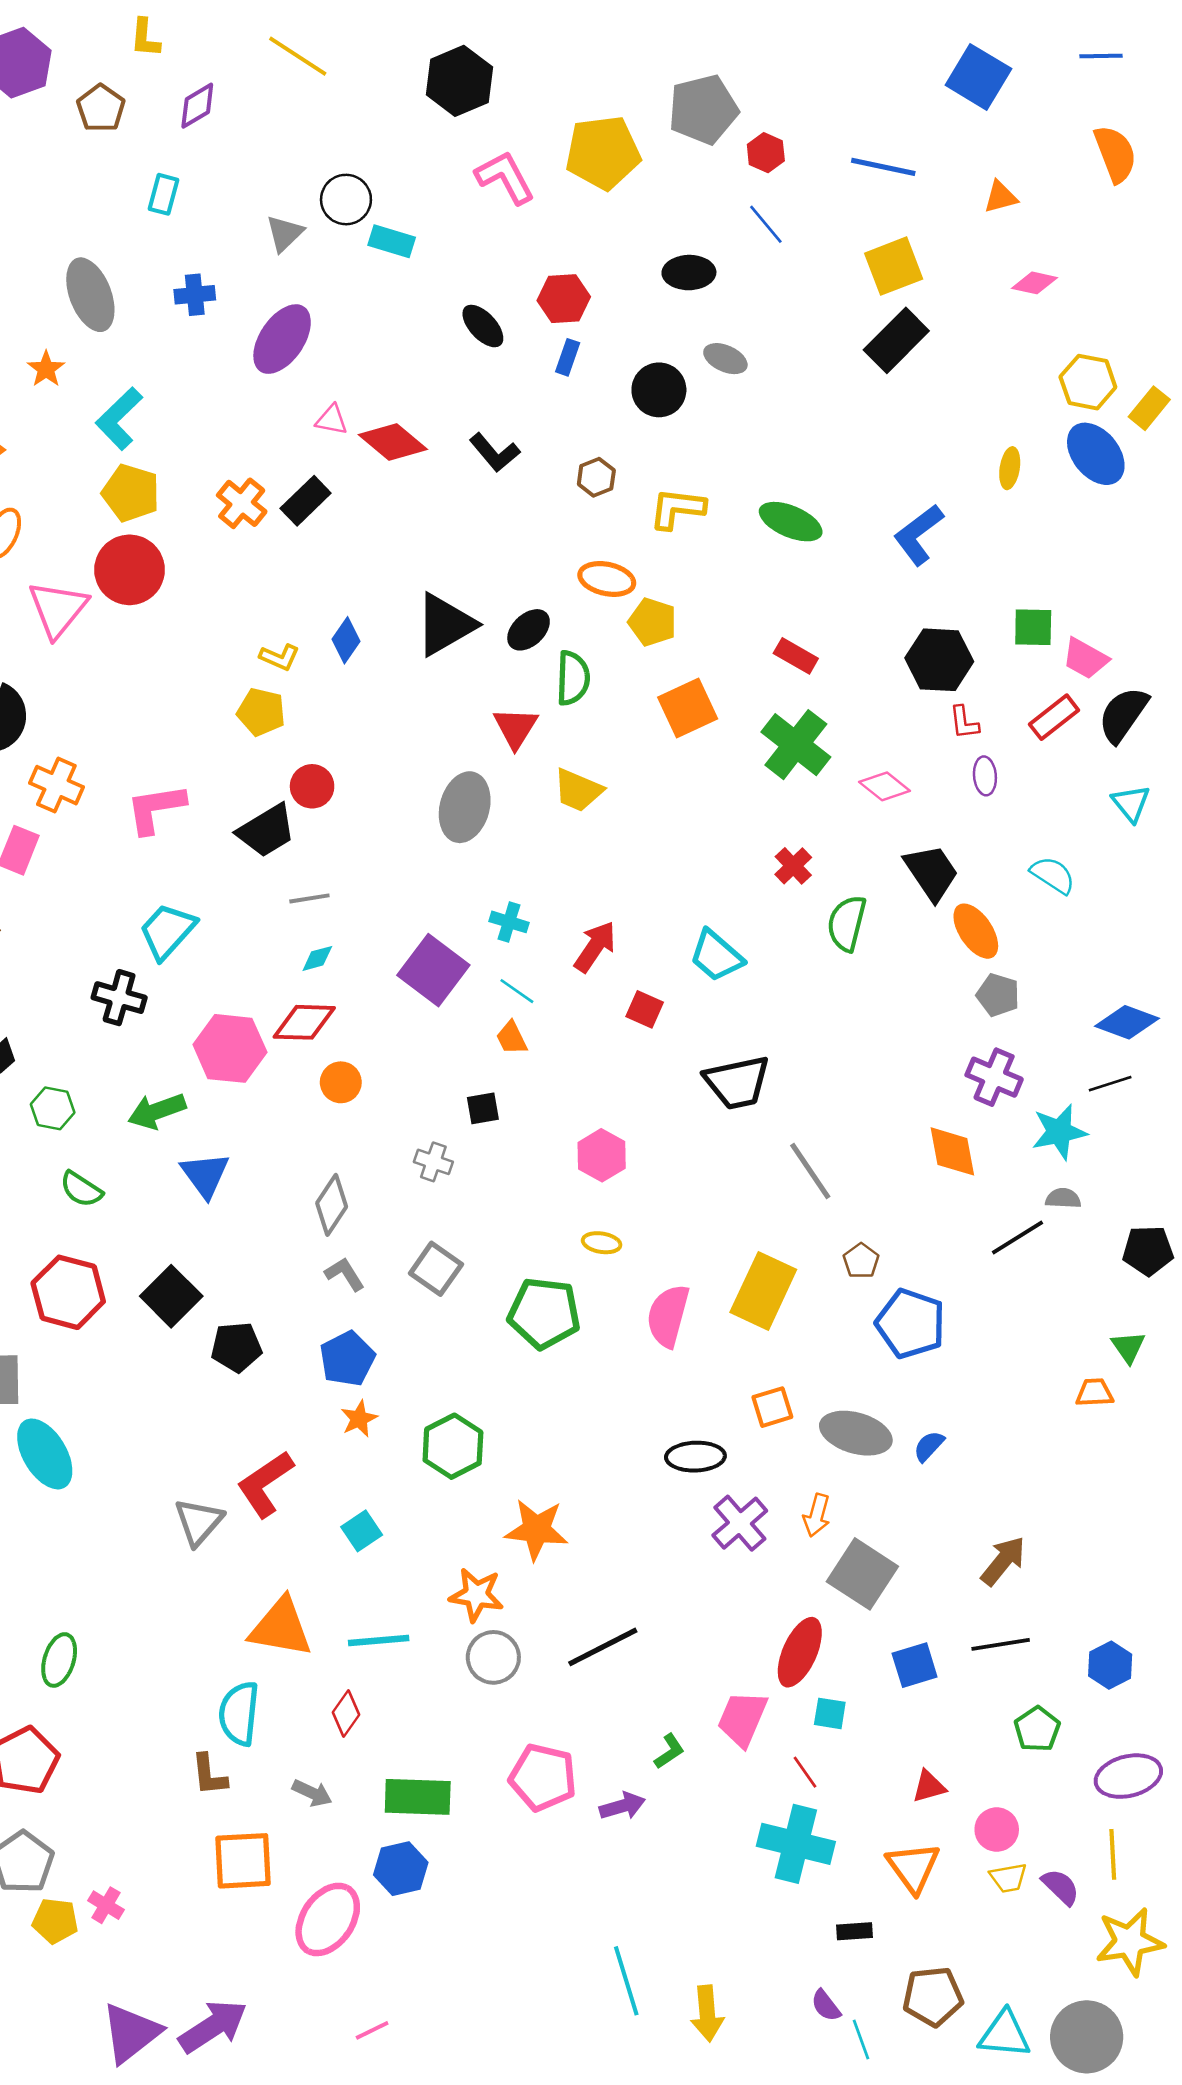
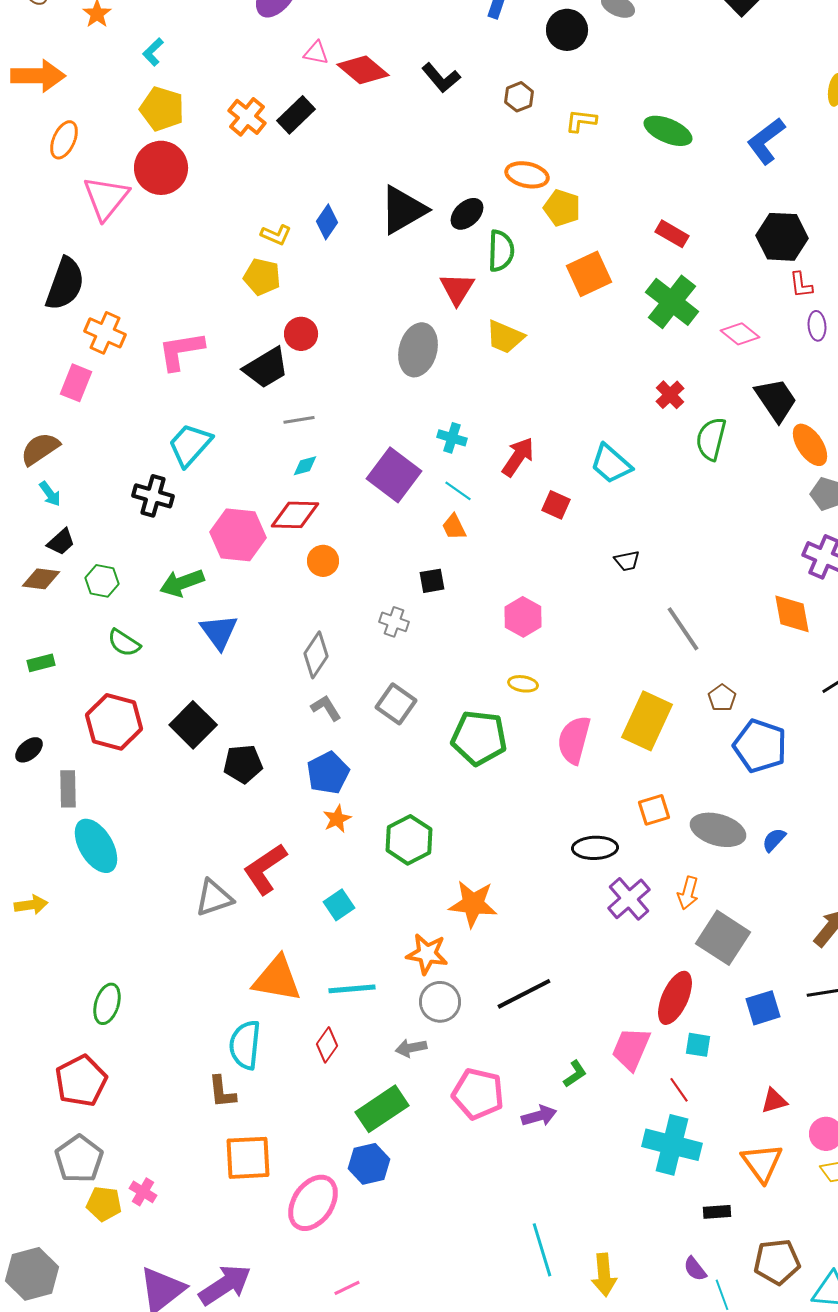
cyan L-shape: (119, 419) -> (153, 52), size x0.6
yellow L-shape: (677, 509) -> (581, 121), size x0.7
black trapezoid: (737, 1082) -> (627, 561), size x0.5
gray triangle: (199, 1522) -> (214, 898), turned 30
gray arrow: (312, 1793) -> (411, 1048), moved, turned 144
green rectangle: (418, 1797) -> (382, 1109), turned -36

